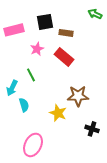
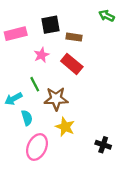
cyan arrow: (12, 88) -> (13, 99), turned 35
brown star: (78, 96) -> (56, 99), moved
pink ellipse: (33, 145) -> (37, 147), moved

